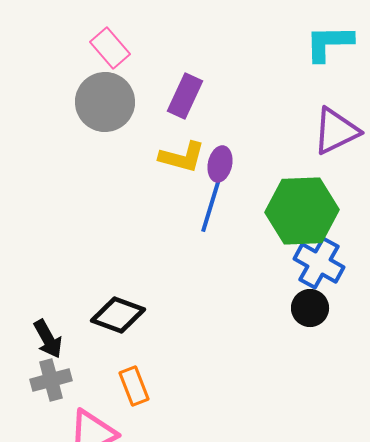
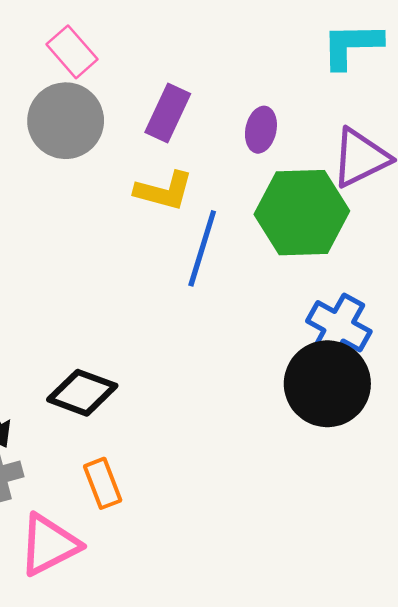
purple ellipse: (220, 164) -> (261, 130), moved
green hexagon: (302, 211) -> (302, 213), moved
black circle: (310, 308) -> (327, 384), size x1.8

